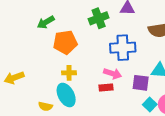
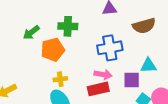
green cross: (99, 18) -> (68, 26), moved, turned 30
red rectangle: (106, 87) -> (98, 89), size x1.5

